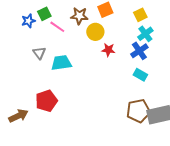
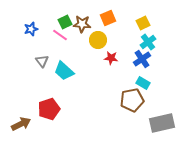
green square: (44, 14) -> (65, 22), moved
cyan trapezoid: (61, 63) -> (64, 71), turned -130
brown pentagon: (138, 111) -> (132, 100), moved

